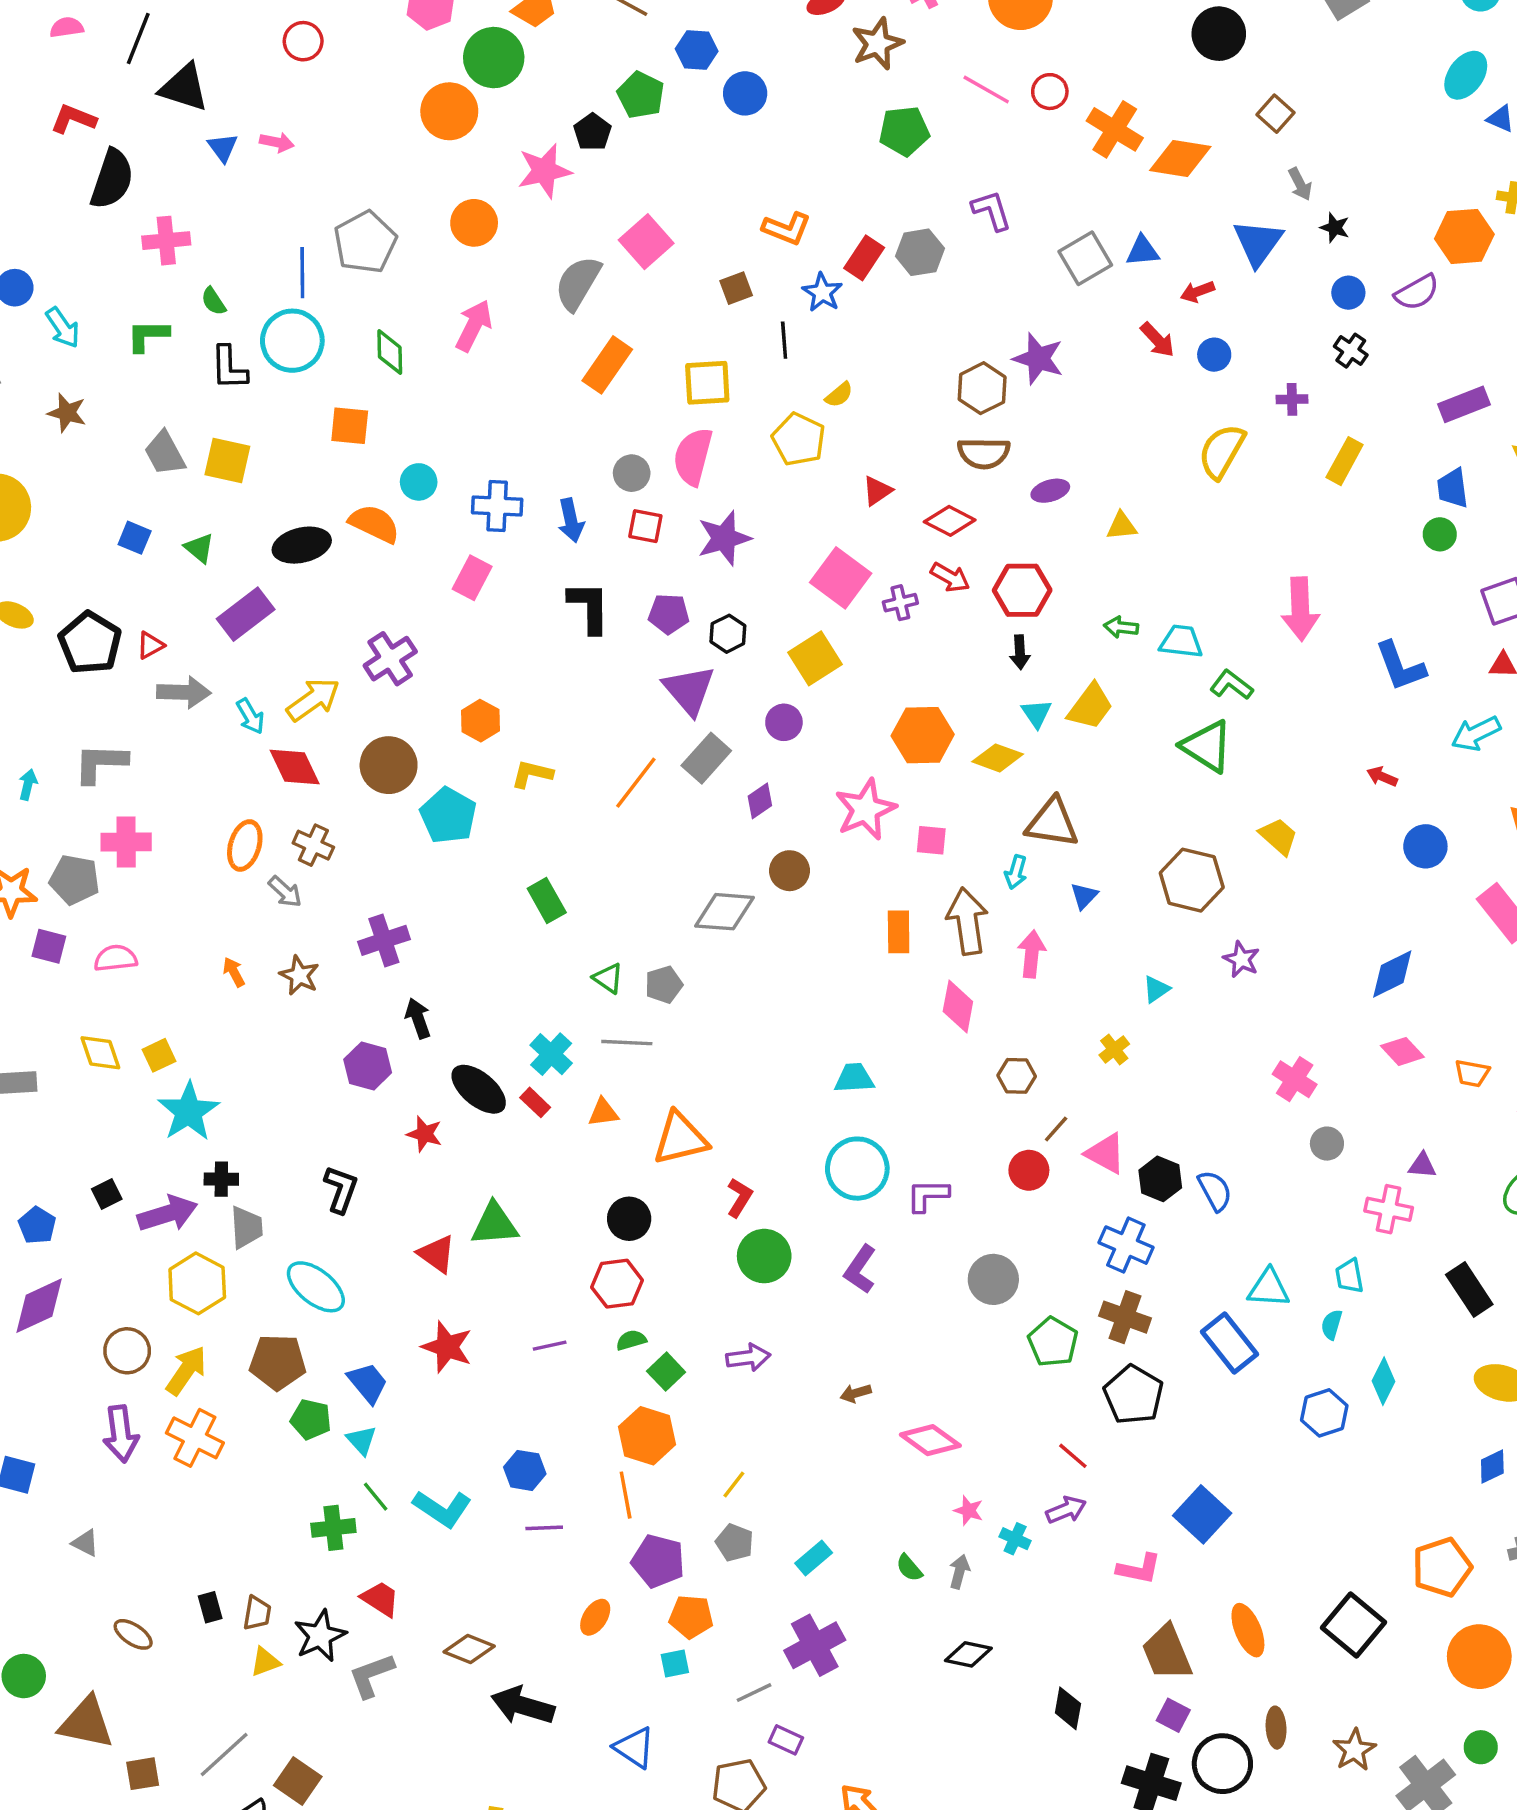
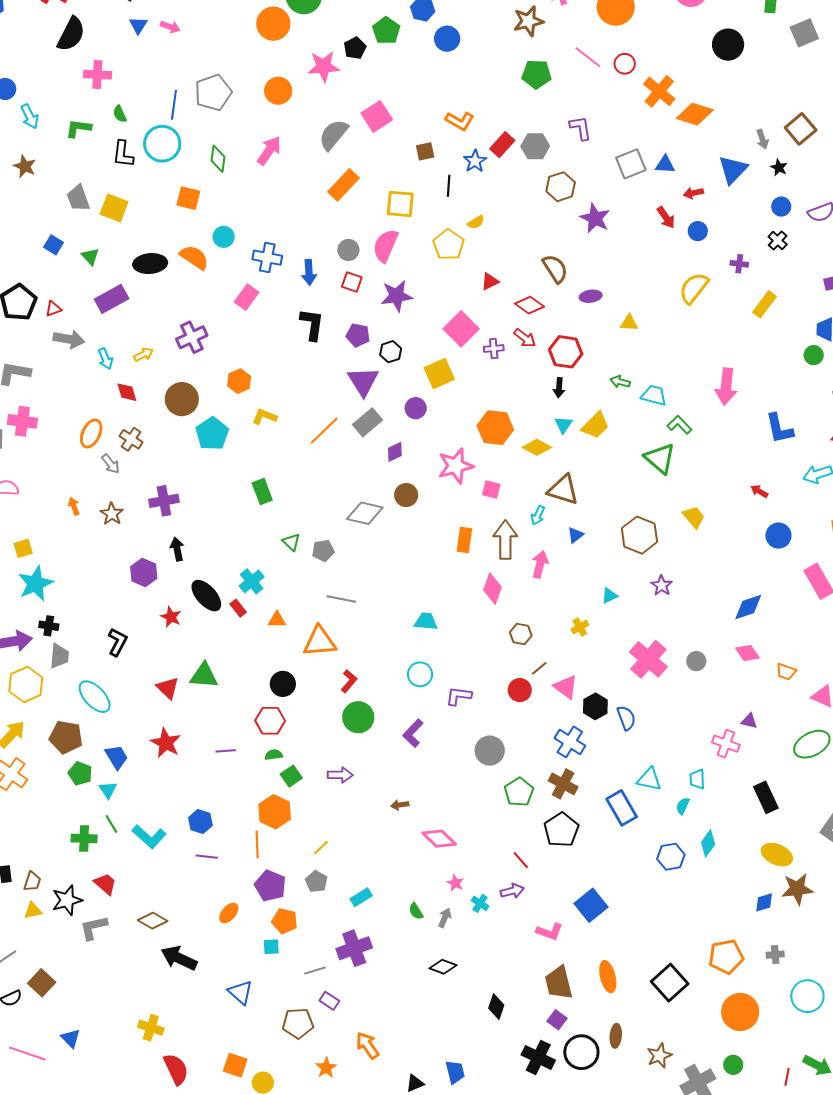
brown square: (1275, 114) -> (801, 129), moved, size x1.4
brown hexagon: (982, 388) -> (561, 187), moved
brown semicircle: (984, 453) -> (555, 269), turned -132
yellow arrow: (313, 700) -> (144, 354), size x0.6
red diamond: (295, 767) -> (127, 392), size x0.7
gray line: (627, 1043) -> (341, 599), moved
pink cross: (1295, 1079) -> (648, 659), moved, size x1.5
gray circle: (1327, 1144) -> (696, 661), moved
cyan circle: (857, 1169) -> (420, 674), size x0.7

